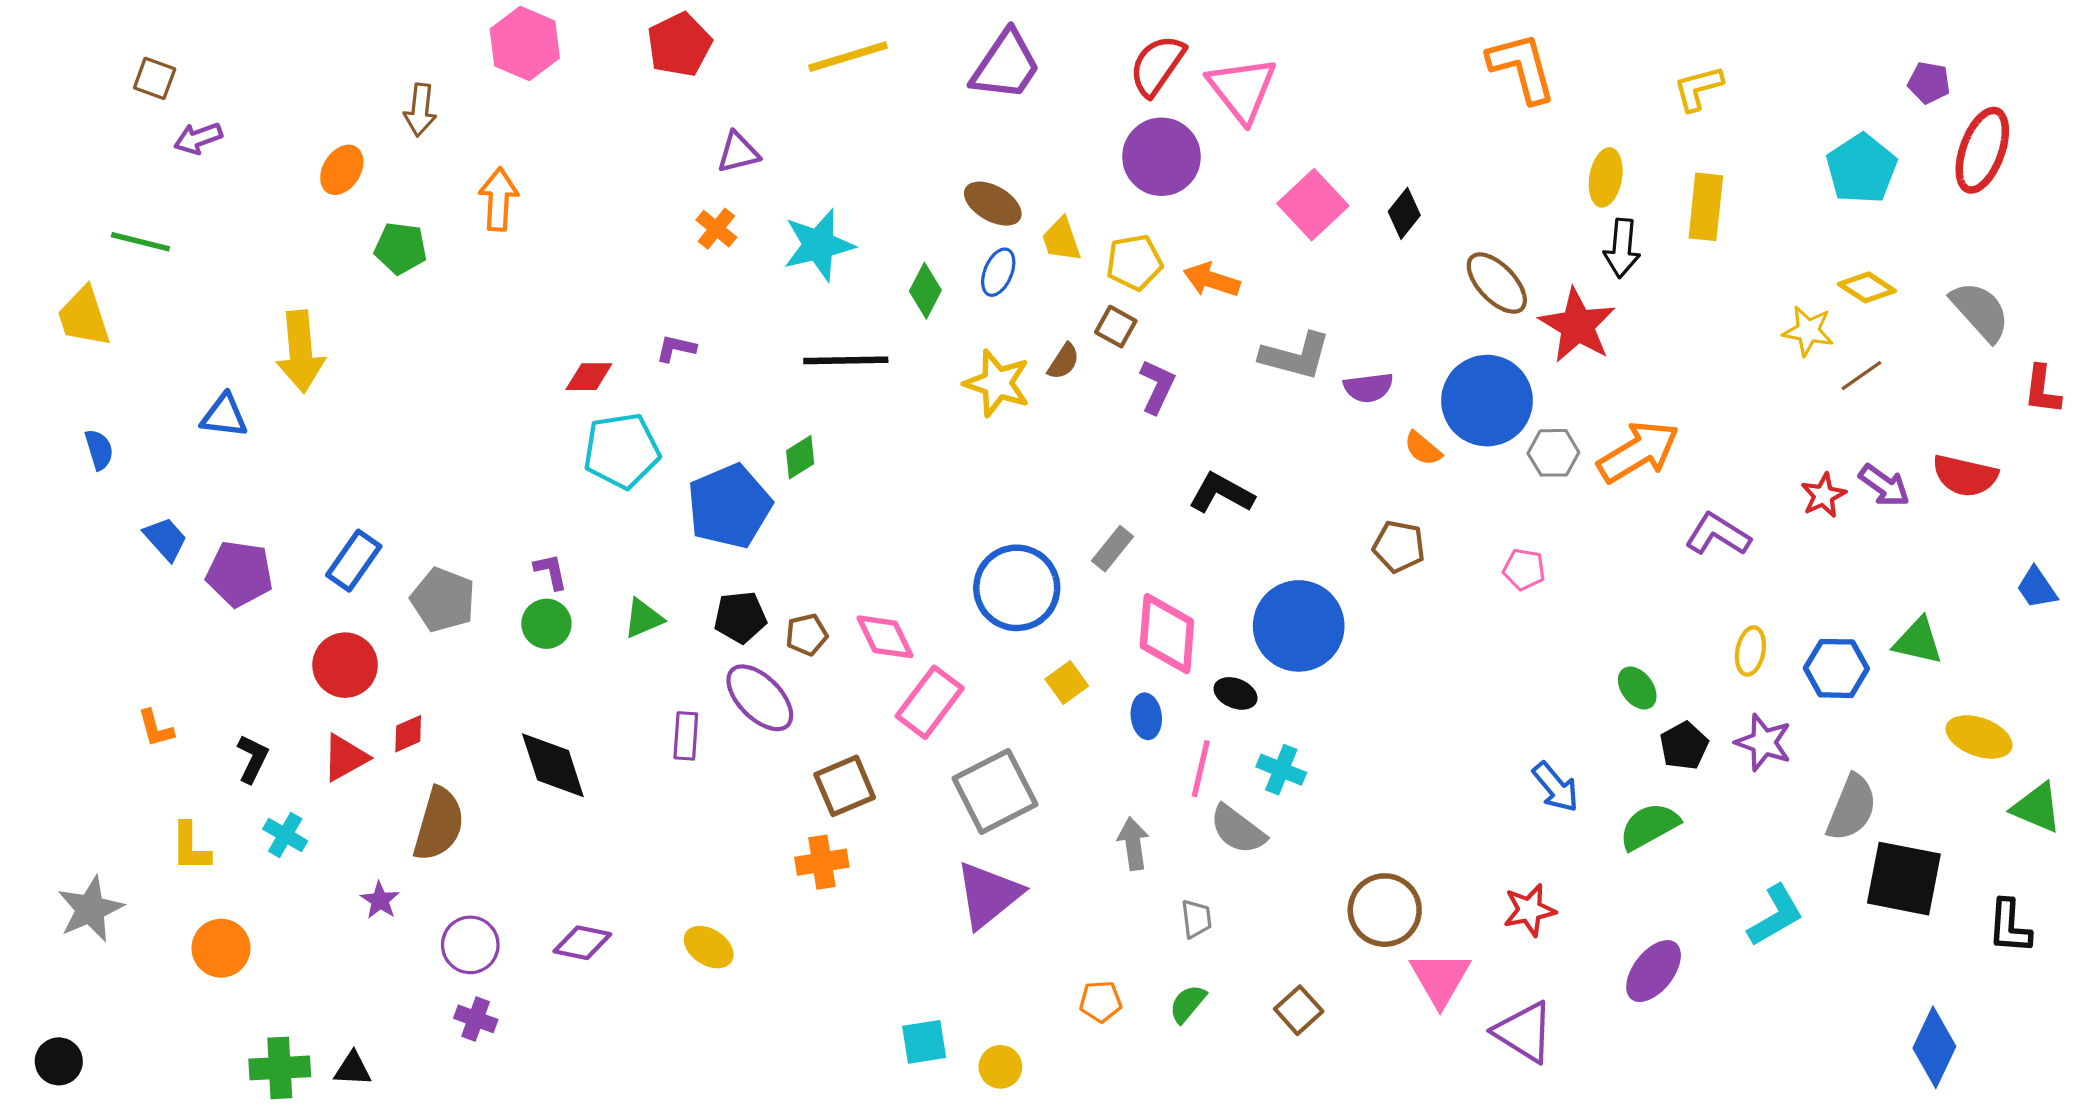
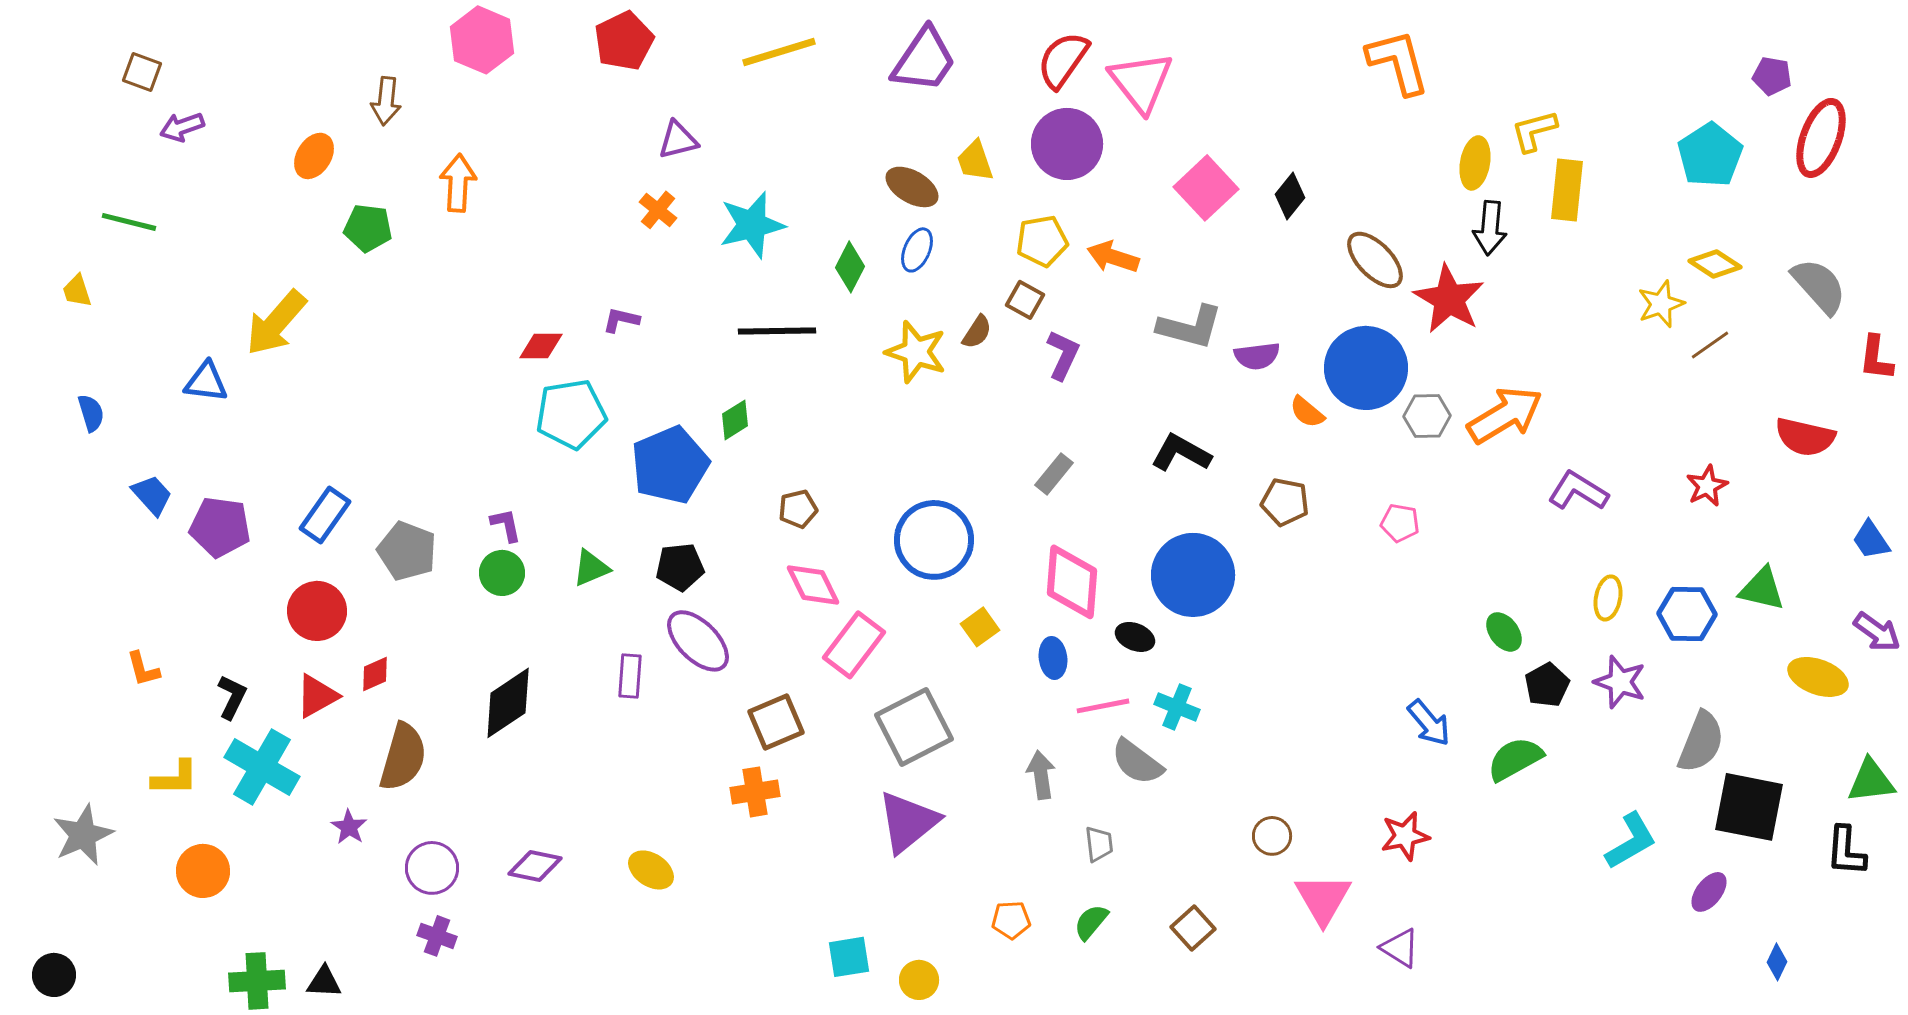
yellow L-shape: (1698, 88) -> (1534, 131), moved
yellow trapezoid: (1061, 239) -> (975, 161), moved
yellow trapezoid: (84, 317) -> (77, 291), size x0.6
yellow star: (1808, 331) -> (1661, 304), turned -30
yellow arrow: (300, 352) -> (276, 323), turned 46
purple arrow: (1884, 486) -> (1877, 632), moved
black L-shape: (1221, 493) -> (1181, 453), moved
red star: (1823, 495) -> (1707, 486), moved
gray rectangle: (1113, 549) -> (1054, 474), moved
brown pentagon: (807, 635) -> (798, 509), moved
black diamond: (553, 765) -> (508, 703), turned 74
pink line: (1201, 769) -> (1103, 706), turned 66
green triangle: (2037, 808) -> (1871, 781), moved, turned -30
cyan cross: (285, 835) -> (262, 767), size x1.8
yellow L-shape: (190, 847) -> (175, 778), turned -90
brown circle: (1385, 910) -> (1272, 836), size x0.6
purple ellipse: (1654, 971) -> (1709, 892), moved, size x0.7
purple triangle: (1524, 1032) -> (1400, 948), size x0.7
blue diamond: (1934, 1047) -> (1777, 962), size x0.5

